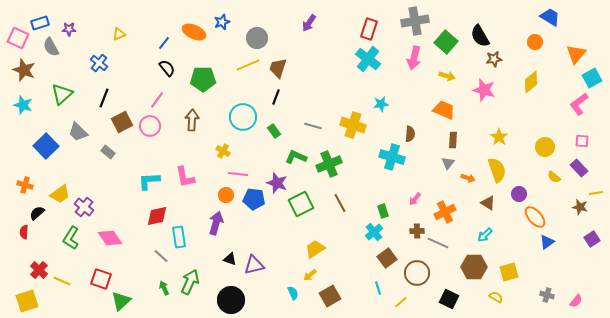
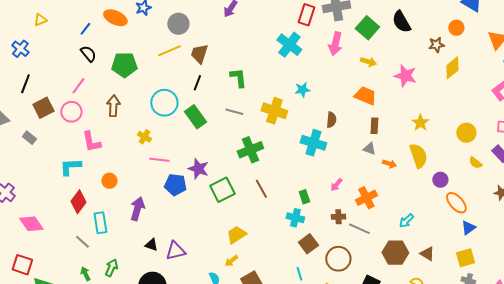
red rectangle: (369, 29) -> (306, 15), moved
brown star: (494, 59) -> (436, 45), moved
green rectangle: (274, 131) -> (195, 117), size x1.6
green L-shape: (296, 157) -> (238, 78), moved, turned 60
gray triangle: (448, 163) -> (369, 149), turned -48
pink L-shape: (185, 177) -> (91, 142), moved
orange circle: (226, 195) -> (109, 181), moved
brown triangle: (488, 203) -> (427, 254), moved
red diamond: (157, 216) -> (78, 202), turned -40
cyan cross: (374, 232) -> (295, 218), turned -36
yellow square: (509, 272) -> (465, 258), moved
green arrow: (190, 282) -> (111, 268), size x0.7

